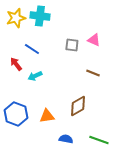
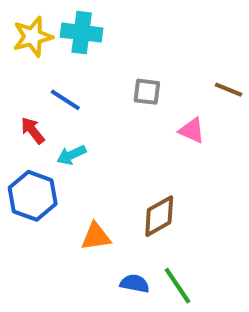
pink triangle: (94, 40) -> (192, 130), moved
brown line: (93, 73) -> (229, 90), moved
blue hexagon: (16, 114) -> (33, 196), moved
green line: (99, 140) -> (178, 286), moved, turned 36

